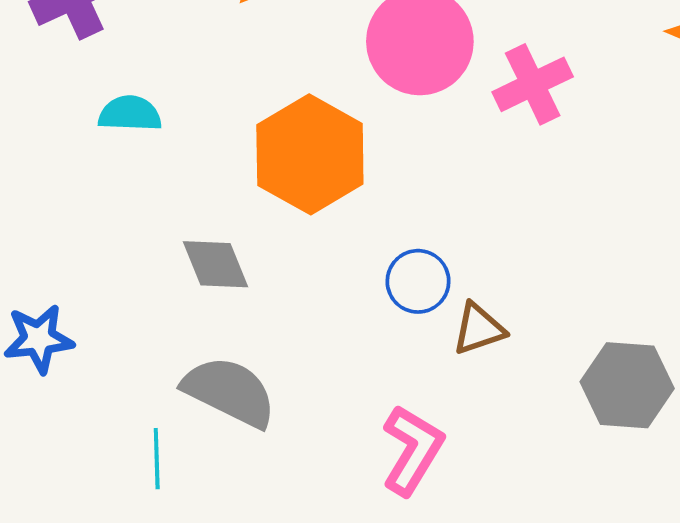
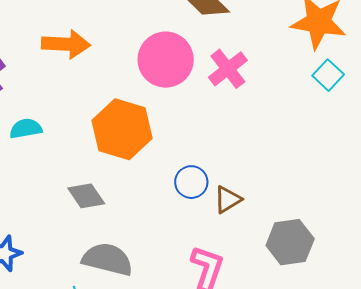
gray hexagon: (627, 385) -> (290, 242), moved

